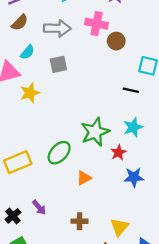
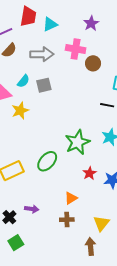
cyan semicircle: (27, 52) -> (23, 81), moved
red star: (118, 153) -> (90, 173), moved
orange triangle: (84, 178) -> (71, 198), moved
purple arrow: (39, 207) -> (32, 209), turned -40

